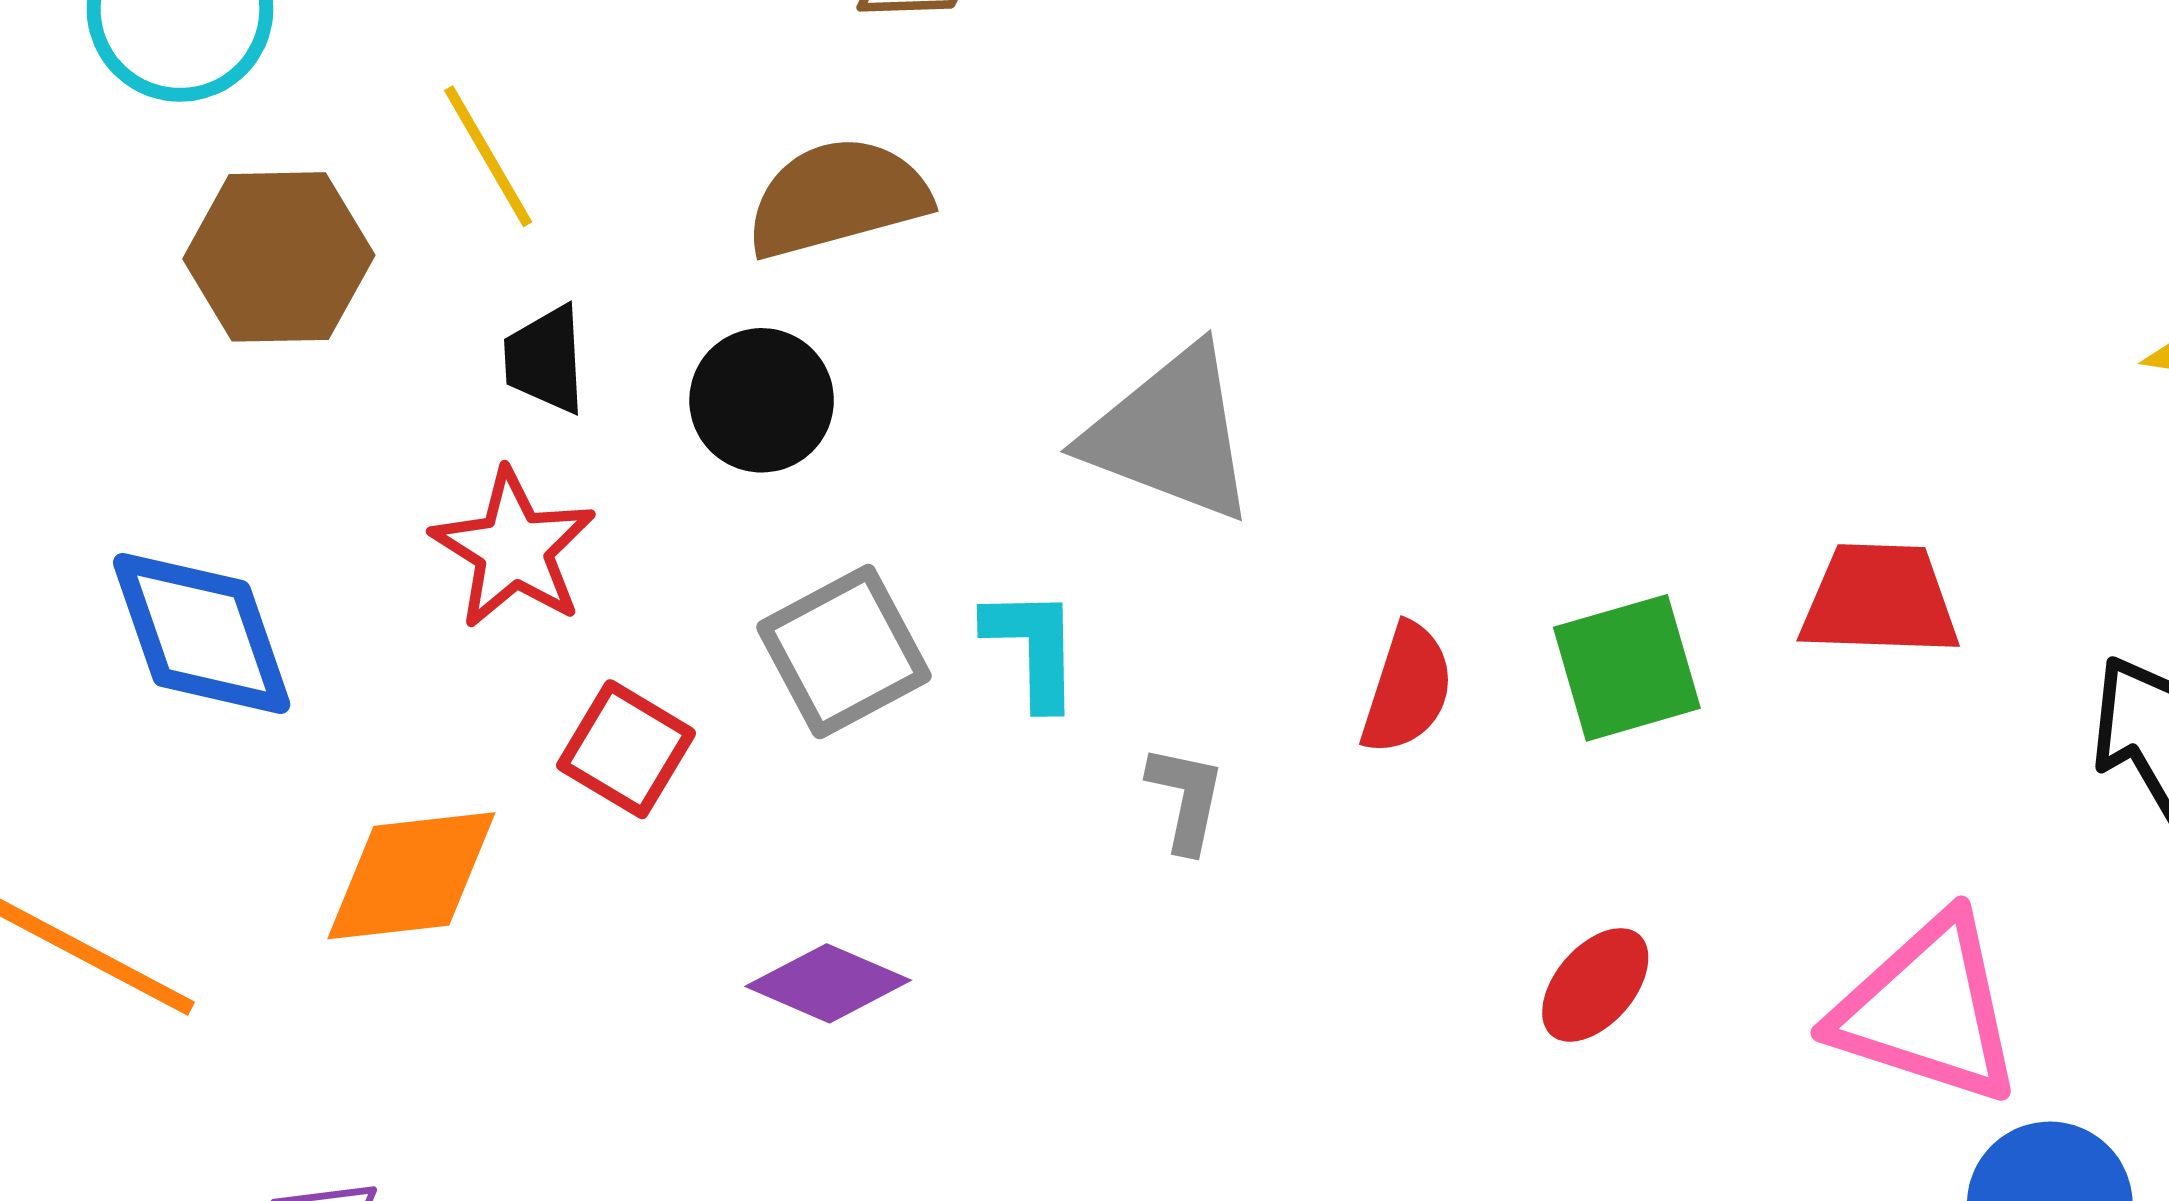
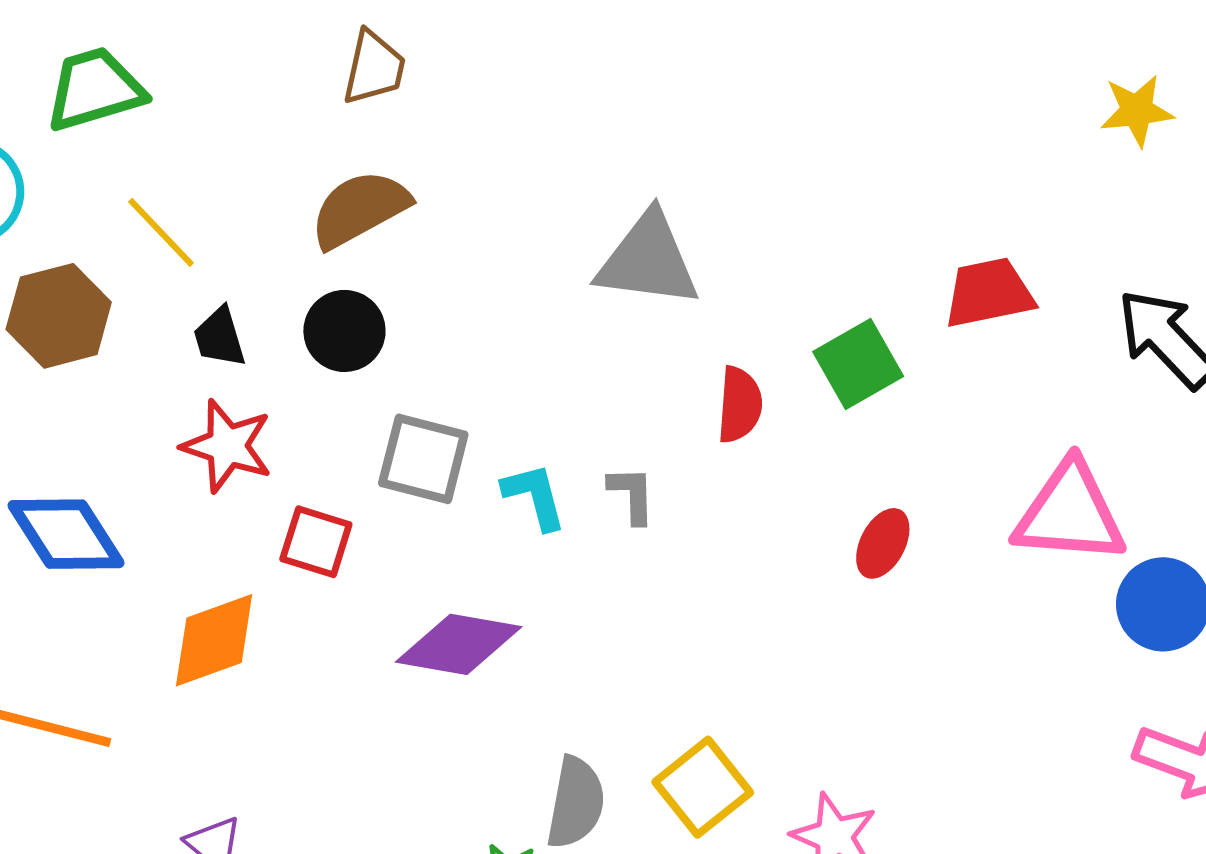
gray triangle: (1171, 434) -> (648, 260), moved
cyan L-shape: (1033, 648) -> (535, 496), moved
gray square: (844, 652) -> (423, 459), turned -34
purple diamond: (828, 983) -> (459, 644), size x1.4

